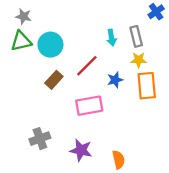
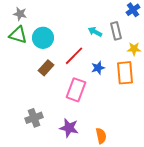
cyan arrow: (112, 38) -> (95, 32), turned 128
green triangle: (21, 41) -> (18, 35), turned 30
yellow star: (139, 60) -> (134, 49), moved
pink rectangle: (89, 106) -> (76, 90), turned -60

